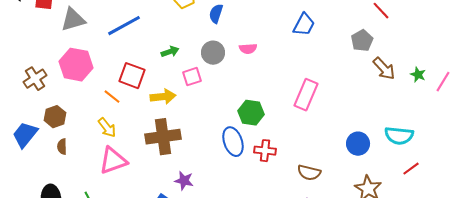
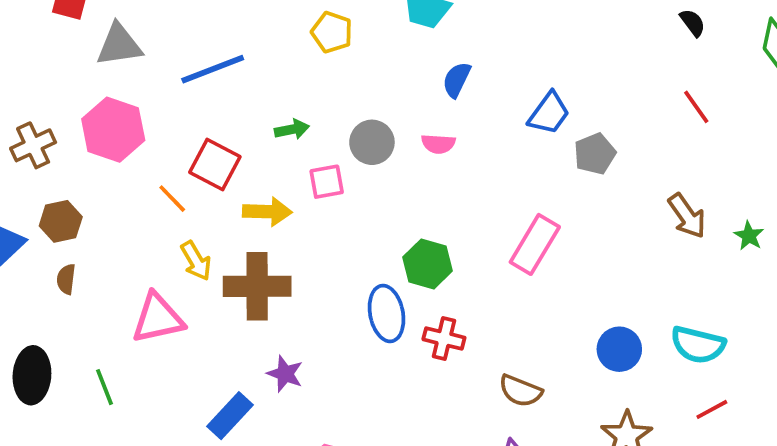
blue semicircle: (216, 14) -> (457, 80), moved
gray pentagon: (362, 41) -> (595, 154), moved
yellow arrow: (107, 128) -> (196, 261), moved

